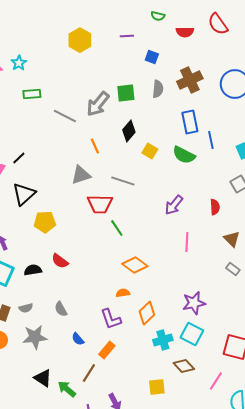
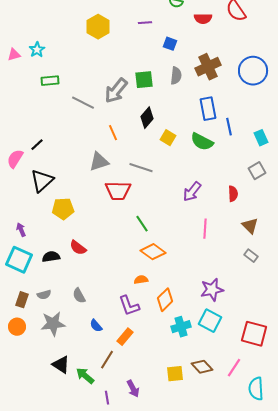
green line: (117, 228) -> (142, 224), moved
brown diamond: (184, 366) -> (202, 367), moved

